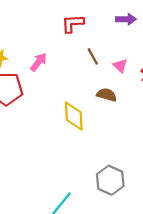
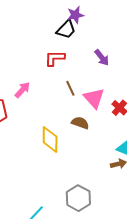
purple arrow: (126, 19) -> (102, 58), turned 48
pink triangle: (120, 66) -> (94, 98), size x1.6

